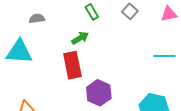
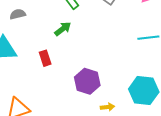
red rectangle: (72, 65) -> (45, 58), moved, size x0.6

